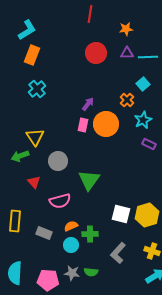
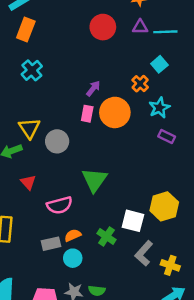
gray circle: (58, 161) -> (57, 141), moved
yellow hexagon: (147, 215) -> (164, 206), moved
gray rectangle: (44, 233) -> (51, 244), moved, turned -35
green cross: (90, 234) -> (106, 236), moved, turned 35
gray L-shape: (118, 253) -> (144, 253), moved

